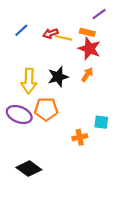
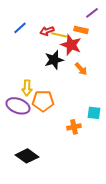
red star: (89, 49) -> (71, 45), moved
orange arrow: (87, 75) -> (81, 69), turned 104
black star: (58, 77) -> (54, 60), moved
yellow arrow: (29, 81) -> (27, 88), moved, size x0.7

